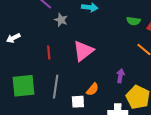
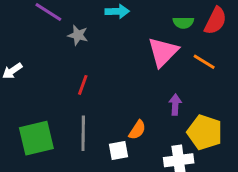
pink triangle: (83, 51) -> (163, 52), moved
red line: (49, 53) -> (83, 85), moved, turned 32

